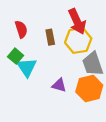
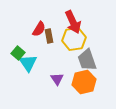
red semicircle: (21, 29) -> (39, 29), moved, turned 49
purple triangle: (59, 85) -> (57, 79), turned 40

